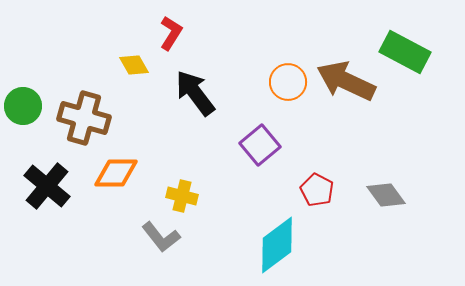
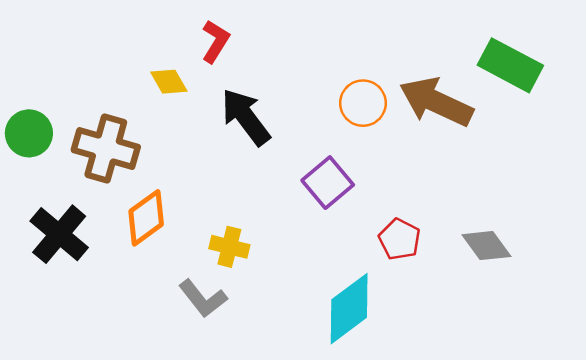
orange diamond: (116, 173) -> (146, 218), turned -36

